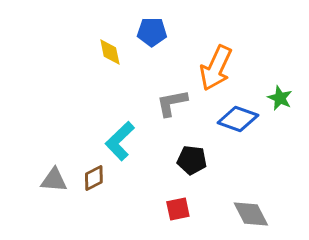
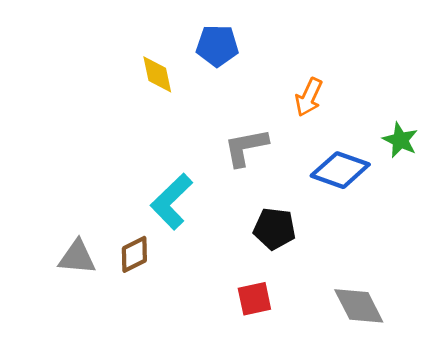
orange arrow: (216, 68) -> (309, 97), size x0.6

